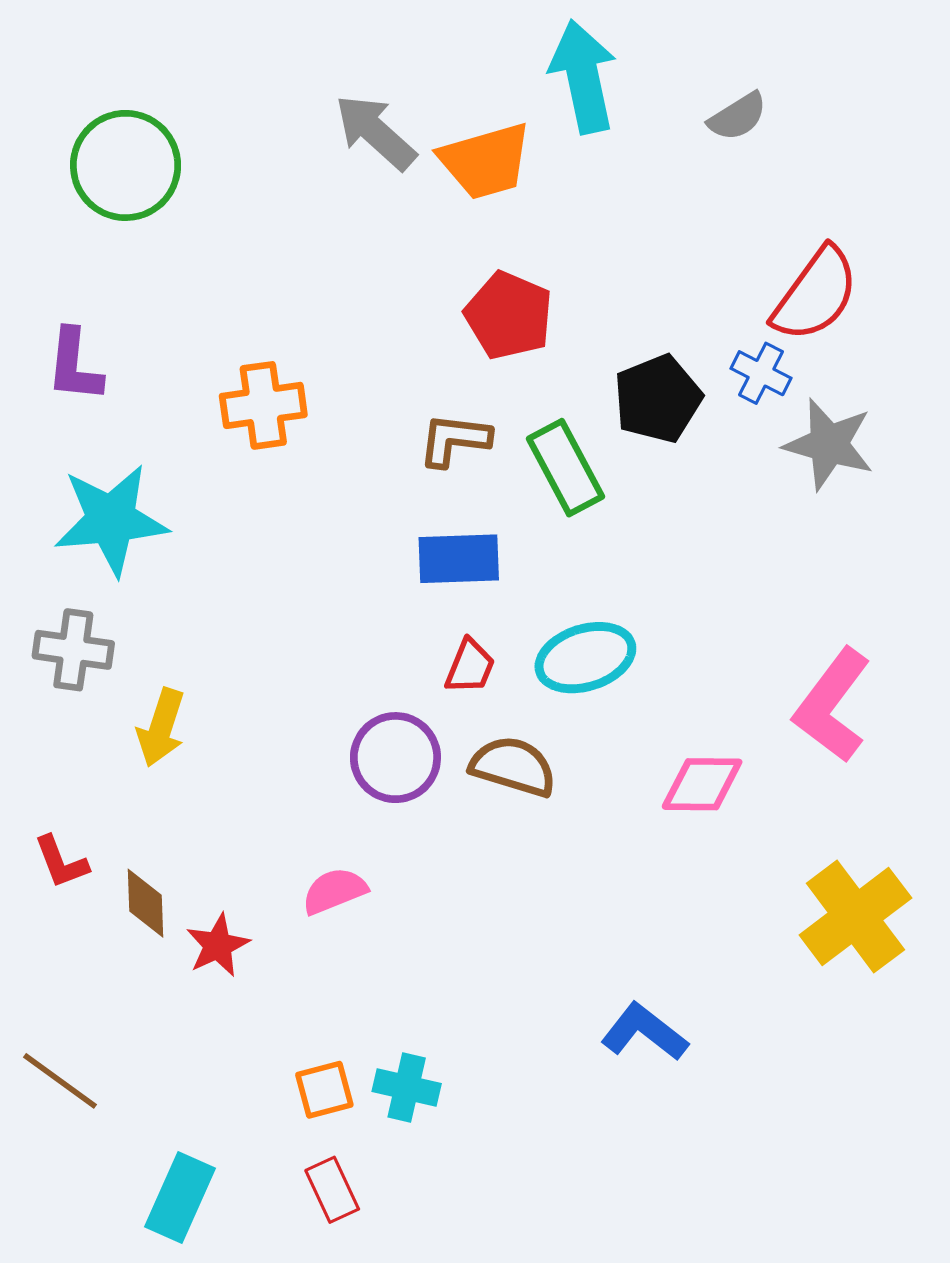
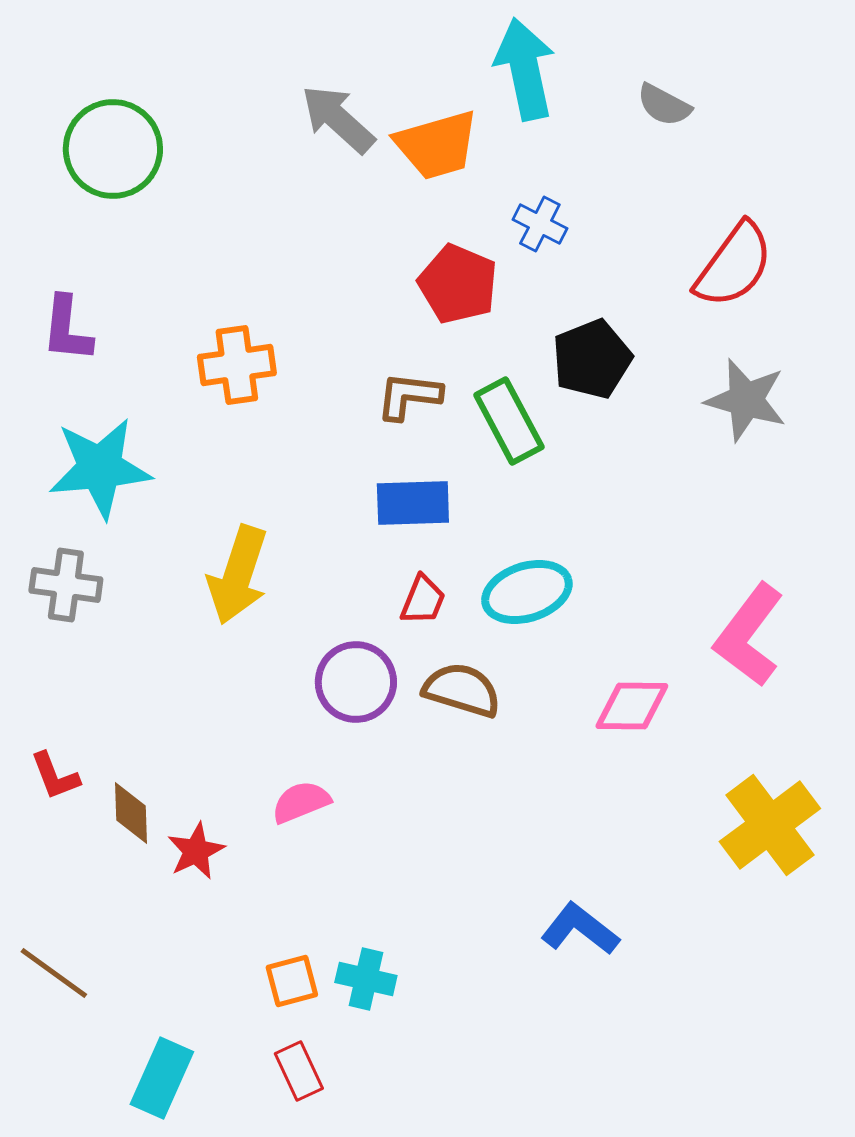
gray semicircle: (738, 117) -> (664, 105), turned 60
blue cross: (761, 373) -> (540, 224), moved
yellow arrow: (161, 728) -> (238, 575), moved, size x1.4

